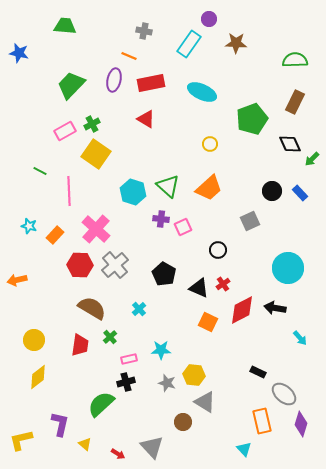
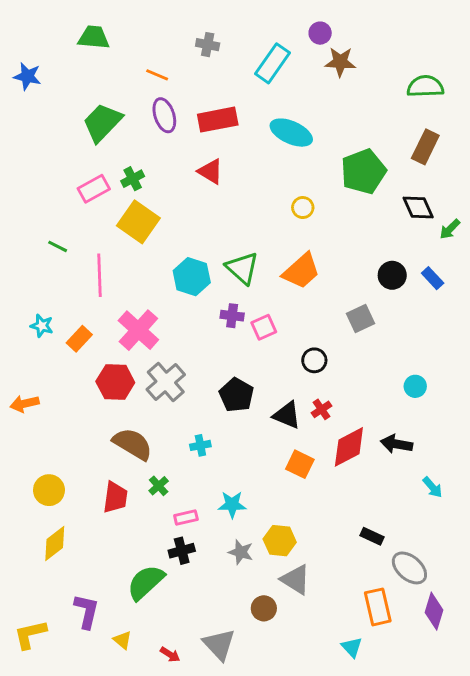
purple circle: (209, 19) -> (320, 33), moved
orange line: (129, 56) -> (157, 75), moved
purple ellipse: (114, 80) -> (164, 115), turned -30
cyan circle: (288, 268) -> (415, 386), size x0.5
cyan cross: (139, 309) -> (200, 445), turned 32

